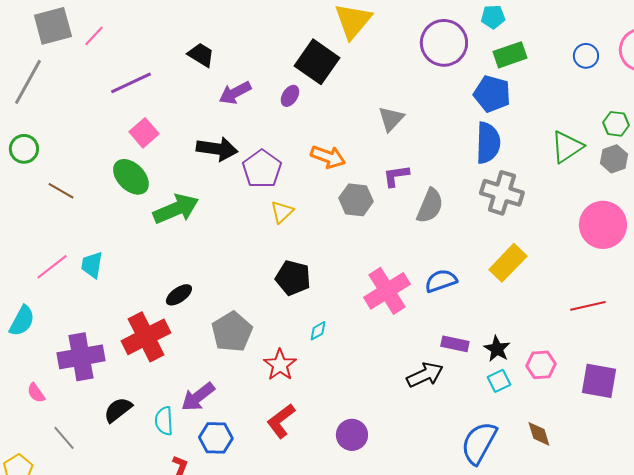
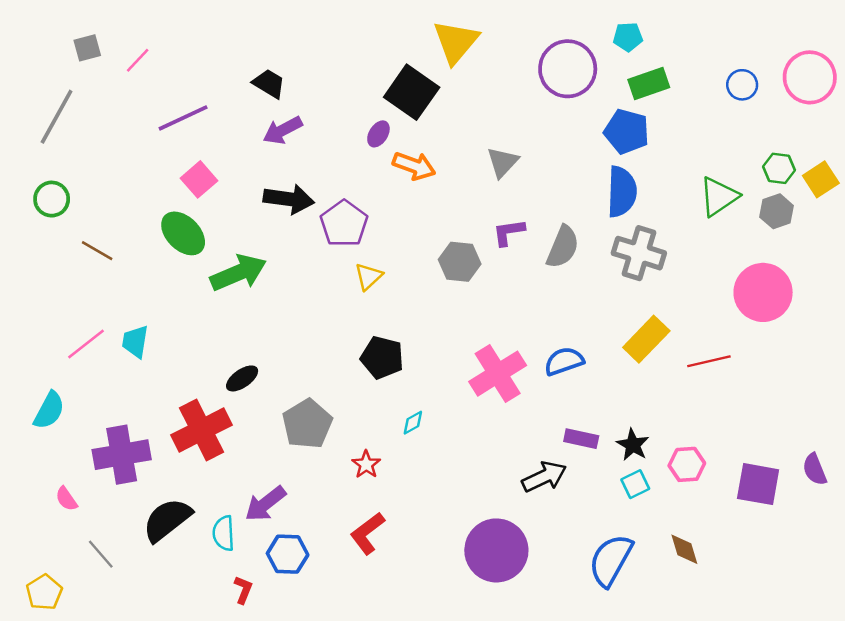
gray square: (53, 26) -> (87, 48), size x0.6
purple arrow: (235, 93) -> (283, 130), moved
orange arrow: (328, 157) -> (414, 166), moved
gray semicircle: (430, 206) -> (563, 247), moved
red line: (588, 306) -> (709, 361), moved
red star: (280, 365) -> (366, 464), size x0.7
black semicircle: (118, 410) -> (167, 520), size x1.4
purple circle: (352, 435) -> (496, 550), moved, size x1.6

